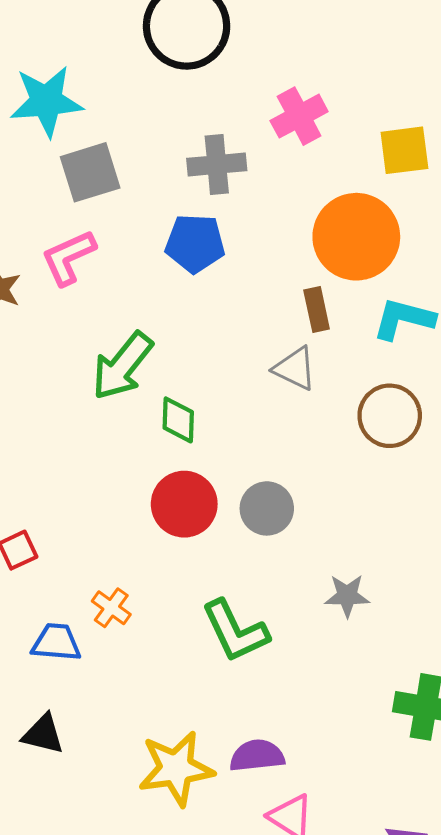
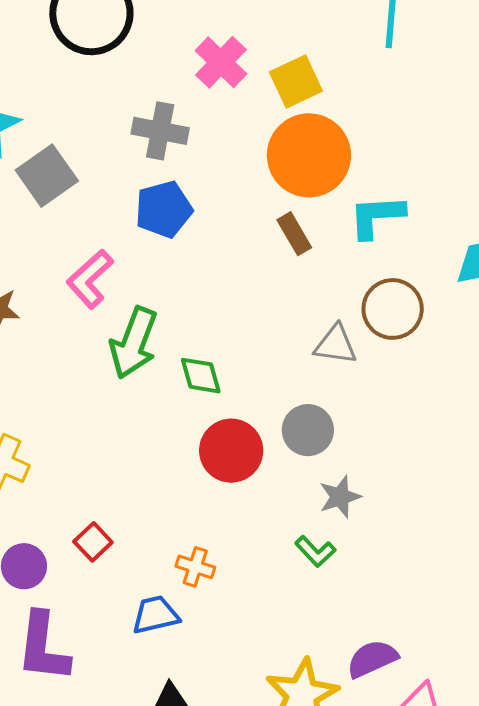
yellow square: (404, 150) -> (296, 82), moved
gray cross: (217, 164) -> (160, 131), turned 34
pink L-shape: (68, 257) -> (90, 279), moved
gray triangle: (295, 368) -> (336, 345), moved
gray star: (347, 596) -> (340, 497), moved
green L-shape: (235, 631) -> (315, 551), size x0.6

